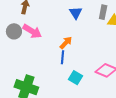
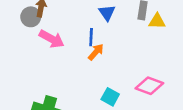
gray circle: (14, 31) -> (31, 17), moved
blue line: (63, 57) -> (91, 37), moved

